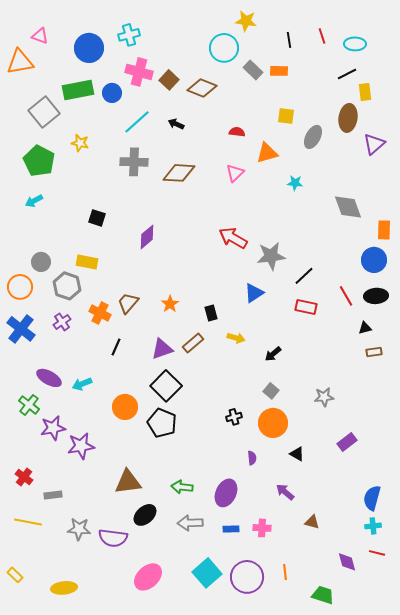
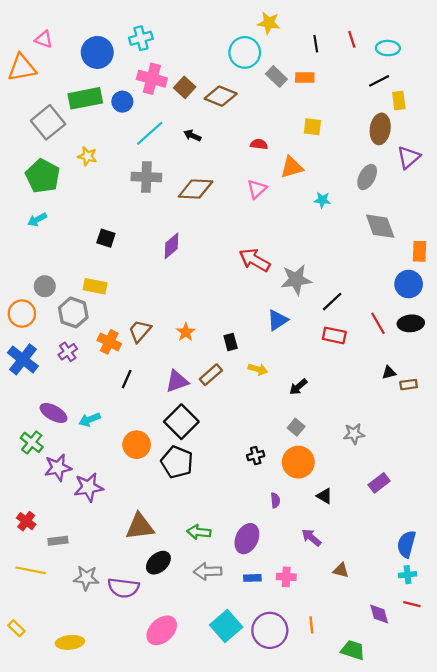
gray ellipse: (313, 137) -> (367, 177), moved
purple diamond: (147, 237) -> (172, 246), moved
black triangle: (365, 328) -> (389, 373), moved

